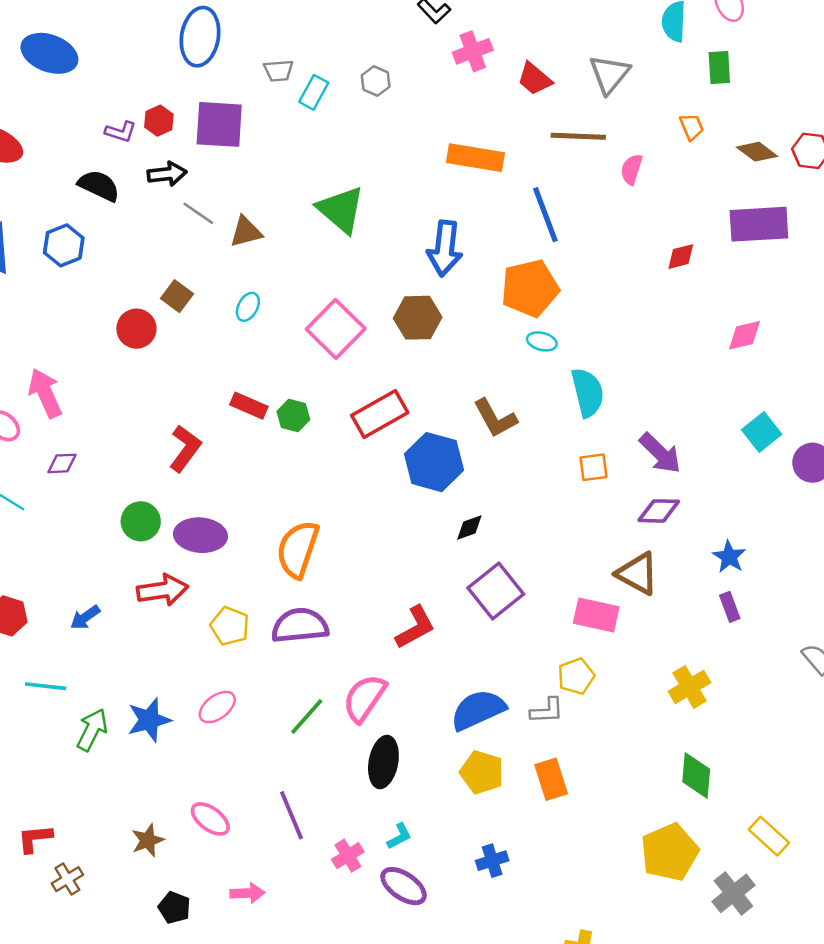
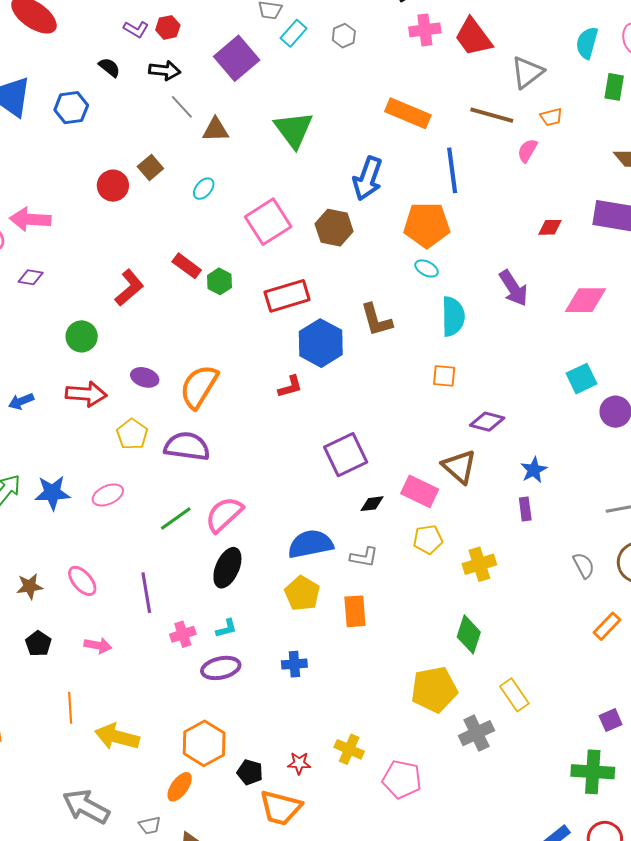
red trapezoid: (535, 79) -> (473, 37), moved, size x1.4
purple square: (219, 124) -> (237, 58), moved, turned 33
orange trapezoid: (692, 127) -> (551, 117), moved, turned 85
black semicircle: (99, 186) -> (109, 67), size x0.7
pink diamond: (744, 335) -> (585, 300), size x1.4
pink arrow: (45, 393) -> (30, 219), turned -75
purple arrow: (660, 453) -> (513, 288), moved
black diamond: (469, 528) -> (372, 504), moved
purple ellipse: (200, 535) -> (145, 377), moved, size x0.7
red L-shape: (415, 627) -> (290, 387), moved, size x0.7
yellow pentagon: (576, 676) -> (428, 539), moved
purple ellipse: (404, 886) -> (221, 668), turned -60

